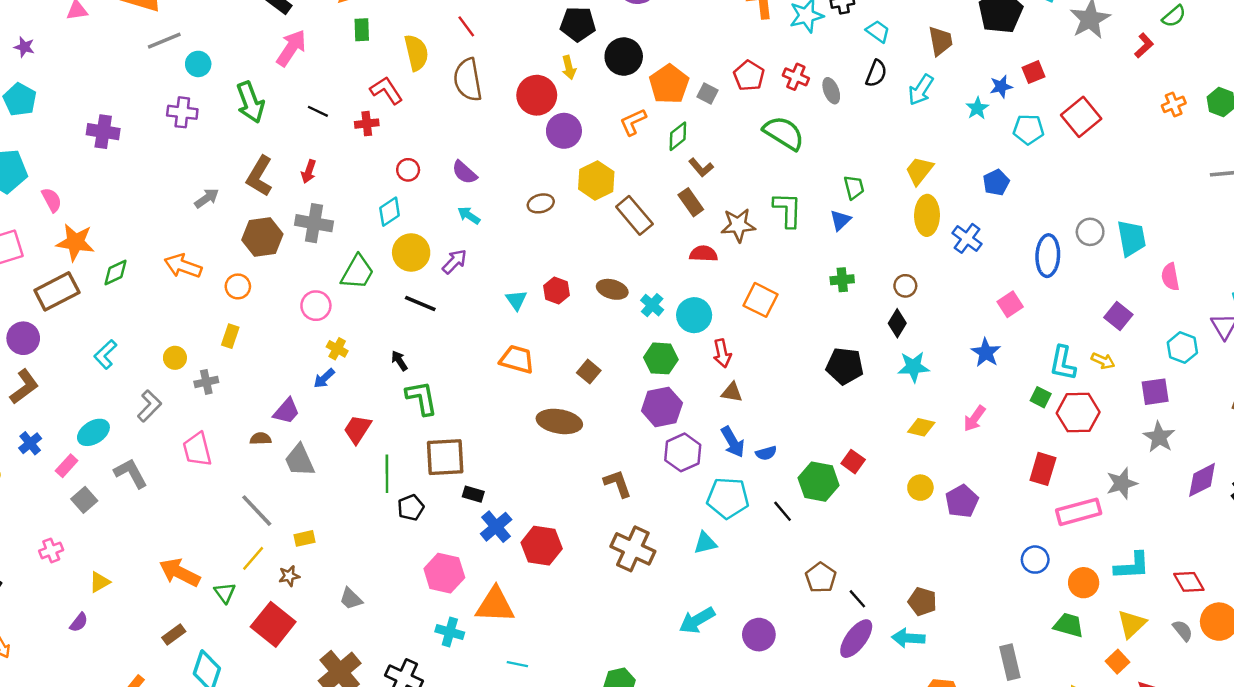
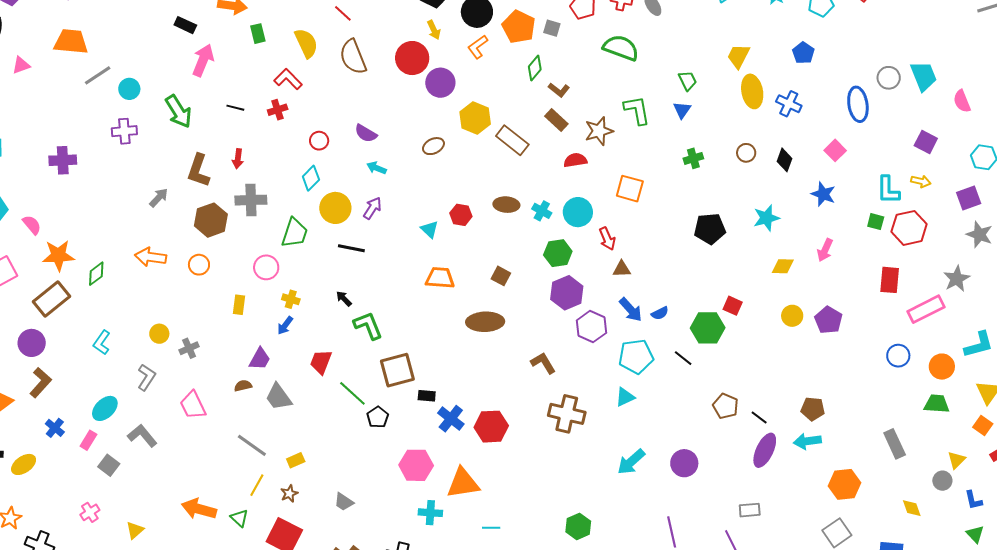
orange L-shape: (633, 122) -> (478, 47), moved
black diamond: (897, 323) -> (785, 160), moved
yellow rectangle: (230, 336) -> (239, 305), moved
green line: (387, 474) -> (352, 393), turned -36

